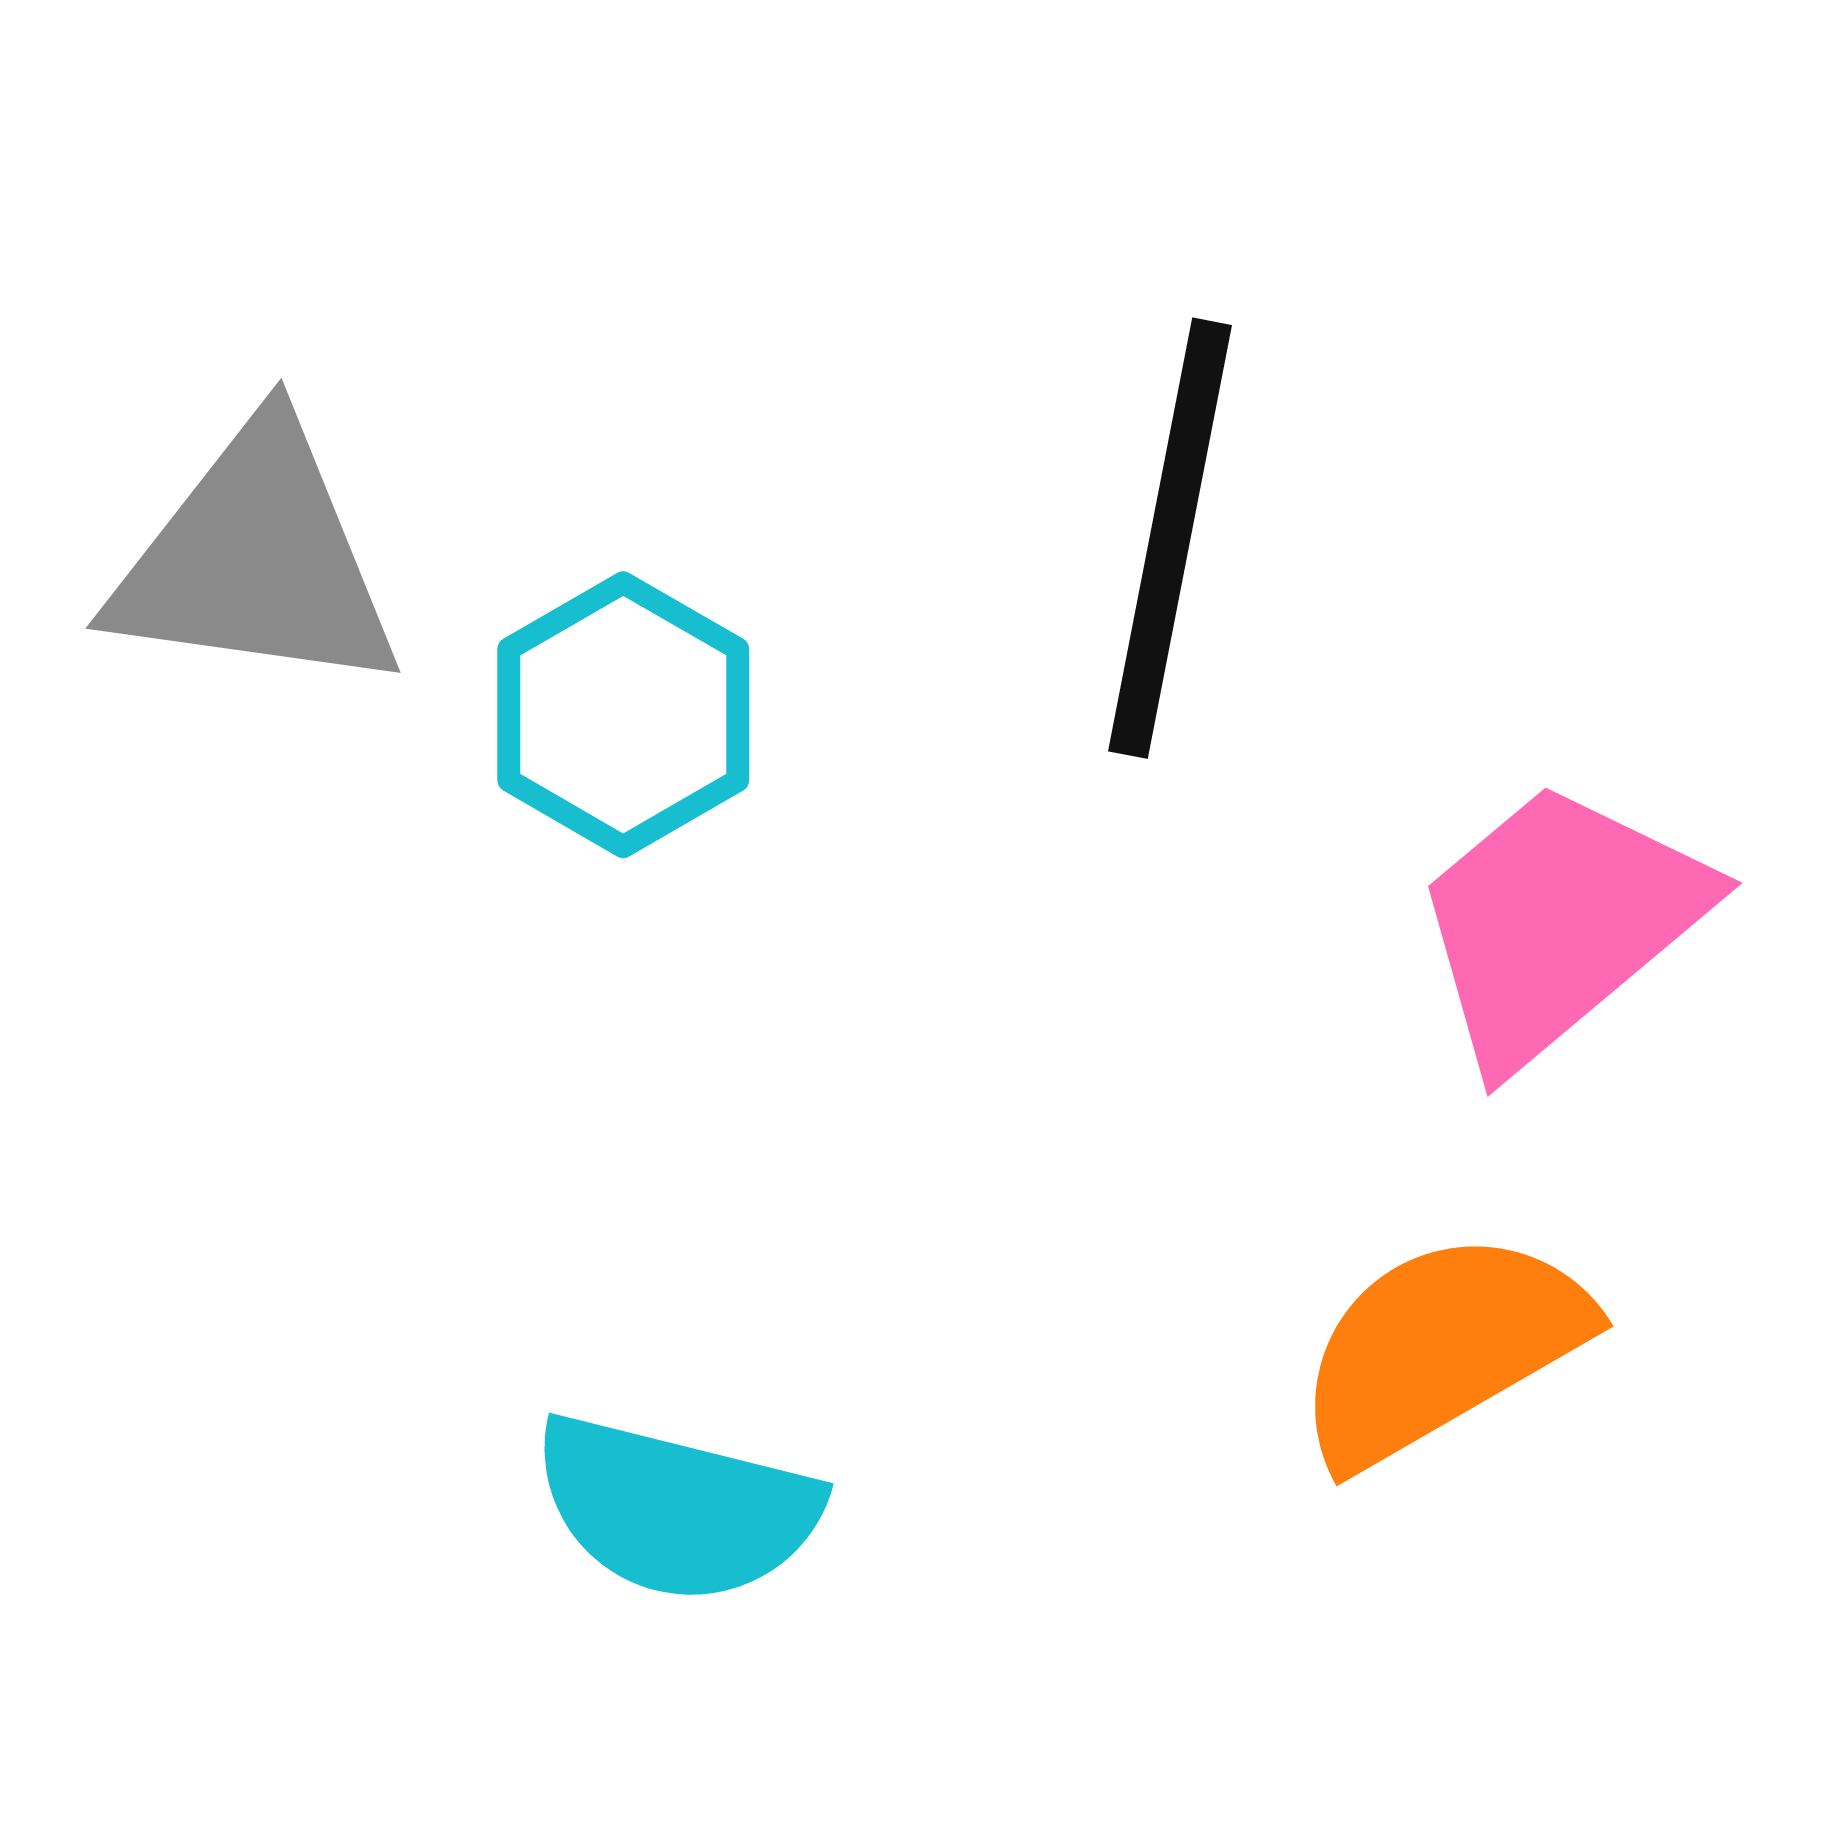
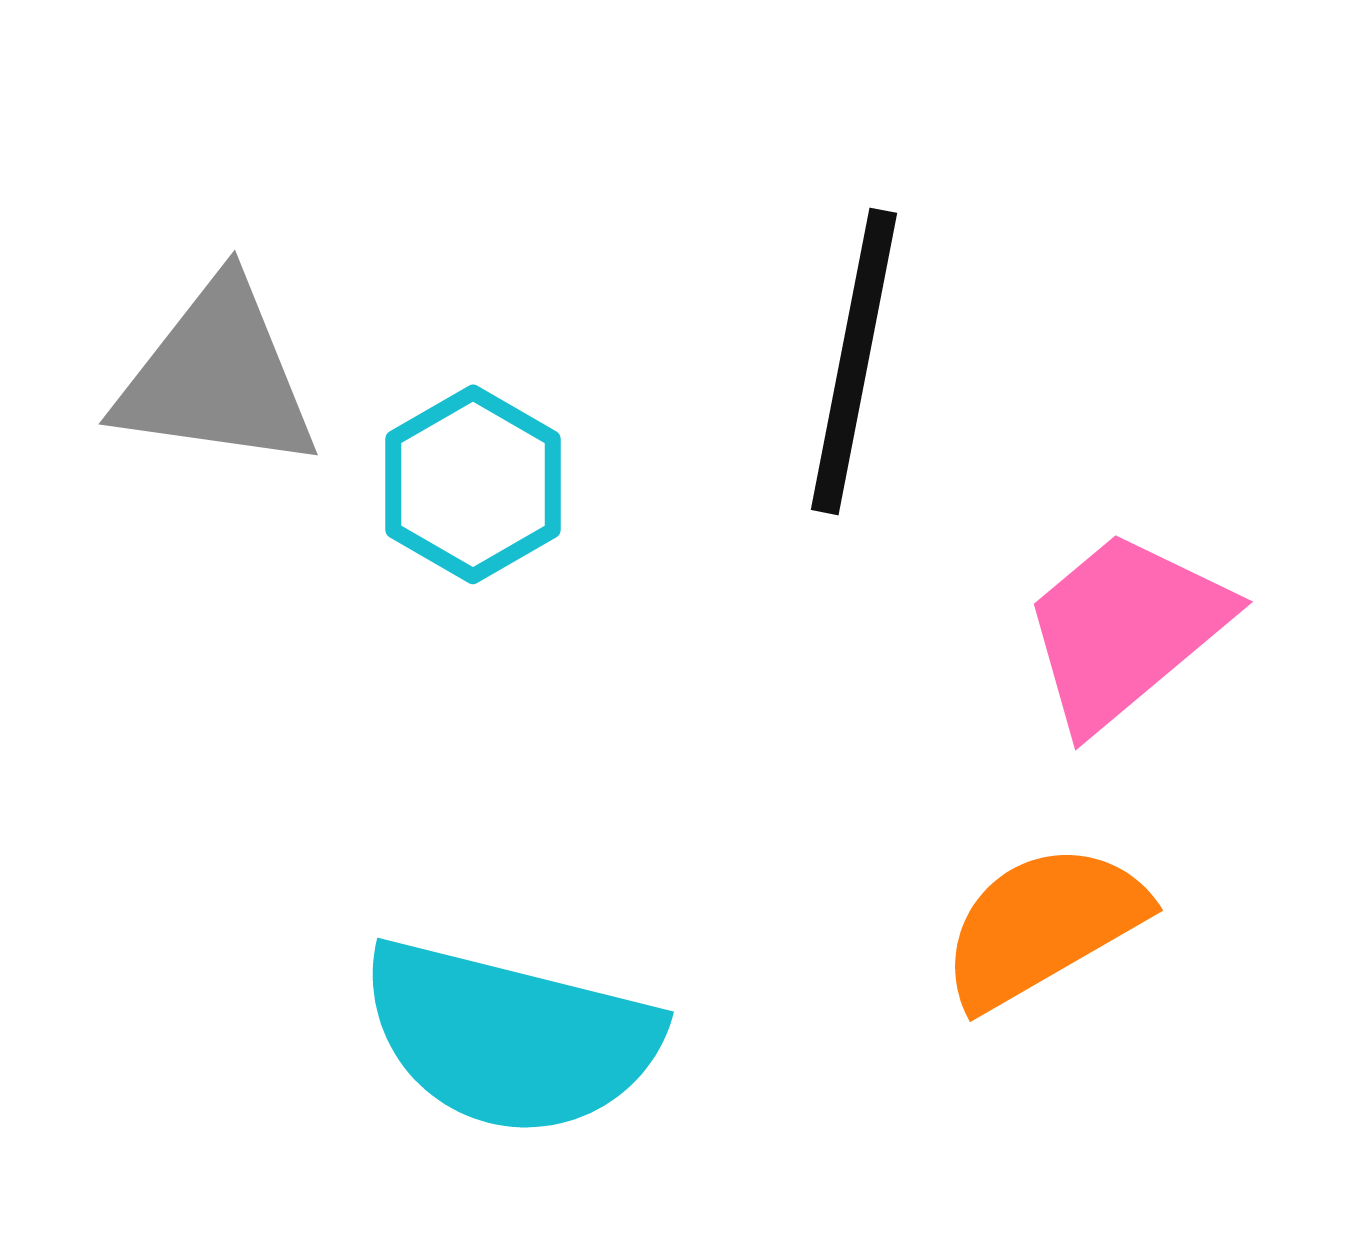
cyan semicircle: (676, 1508) -> (510, 1037), size x1.5

